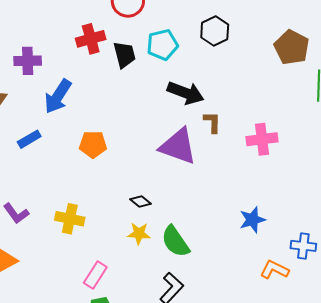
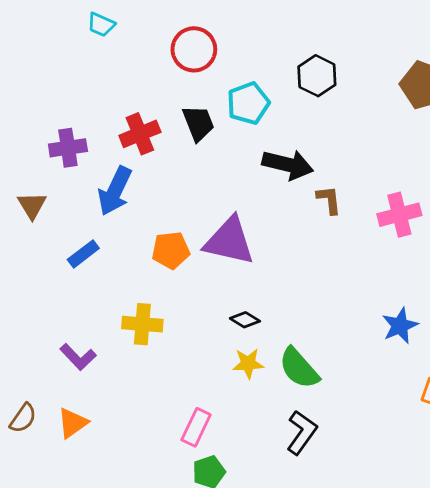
red cross: (91, 39) -> (140, 134), moved
purple triangle: (178, 146) -> (229, 241), moved
yellow cross: (70, 219) -> (142, 324), moved

